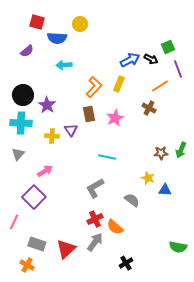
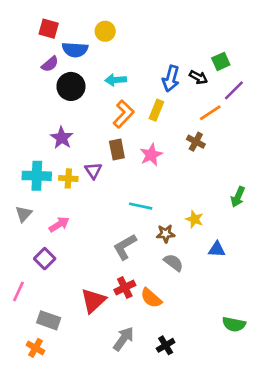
purple semicircle: (27, 51) -> (50, 64), moved
blue arrow: (130, 60) -> (171, 79), turned 132
cyan arrow: (64, 65) -> (116, 80), moved
purple line: (178, 69) -> (234, 90), turned 66
black circle: (23, 95) -> (71, 86), moved
cyan cross: (21, 123) -> (37, 176), moved
brown star: (161, 153) -> (166, 234), moved
gray triangle: (18, 154) -> (24, 214), moved
yellow star: (148, 178) -> (194, 219), moved
purple square: (34, 197) -> (45, 259), size x0.7
gray arrow: (95, 242) -> (124, 339), moved
red triangle: (66, 249) -> (93, 301), moved

